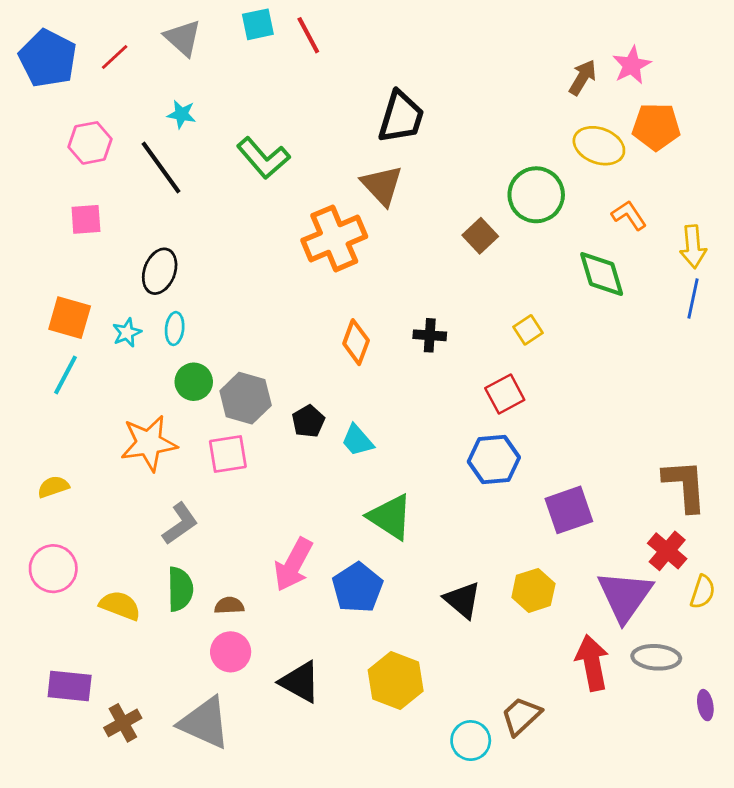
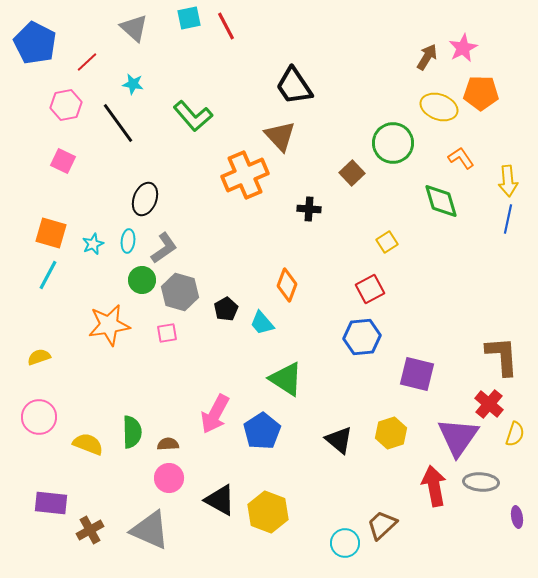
red line: (115, 57) -> (87, 62), moved
black trapezoid: (401, 117) -> (294, 86), turned 129
pink square: (86, 219) -> (63, 161), turned 30
black ellipse: (160, 271) -> (145, 199), moved
black cross: (430, 335) -> (309, 209), moved
orange diamond: (356, 342) -> (287, 285), moved
pink square: (228, 454) -> (167, 333), size x0.7
purple square: (569, 510) -> (417, 374), turned 33
gray L-shape: (180, 524) -> (164, 248), moved
yellow hexagon: (396, 681) -> (268, 512), moved

